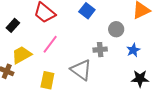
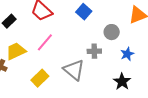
black star: (140, 79) -> (122, 82), moved, turned 30
yellow rectangle: (47, 80) -> (40, 78), turned 30

